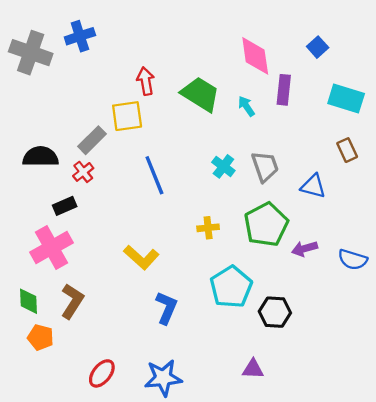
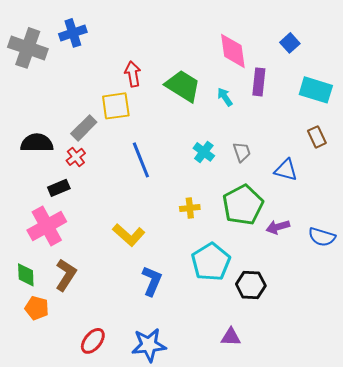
gray trapezoid: (265, 166) -> (242, 152), size x0.7

